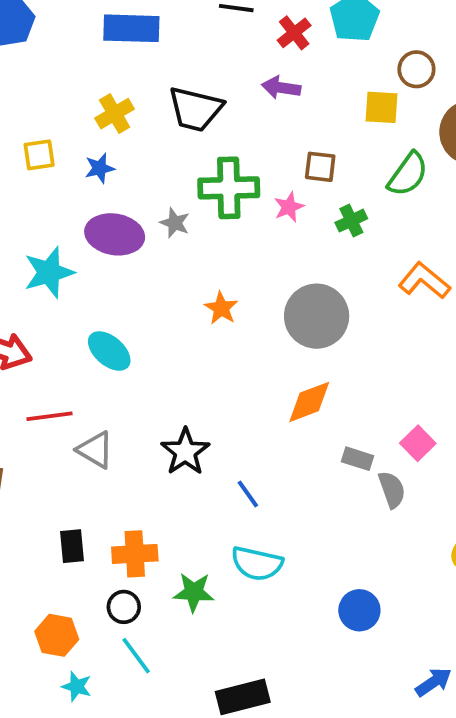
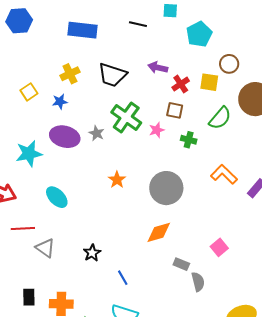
red cross: (294, 33) -> (181, 84), moved
yellow square: (39, 155) -> (29, 92), turned -30
green cross: (229, 188) -> (126, 117), turned 32
green cross: (351, 221) -> (189, 140), turned 35
pink square: (418, 443) -> (219, 247), moved
black star: (185, 452) -> (92, 253), size x0.7

